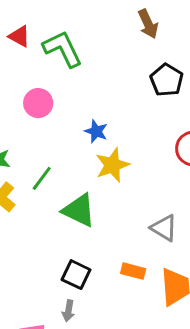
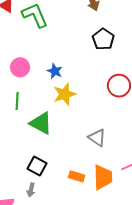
pink circle: (38, 103) -> (20, 67), moved
green line: (42, 178) -> (17, 101), turned -36
orange rectangle: (133, 271) -> (77, 176), moved

